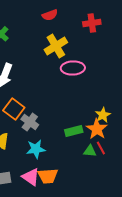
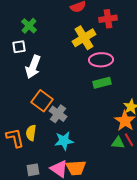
red cross: (92, 23) -> (108, 19), moved
green rectangle: (74, 131) -> (102, 83), moved

